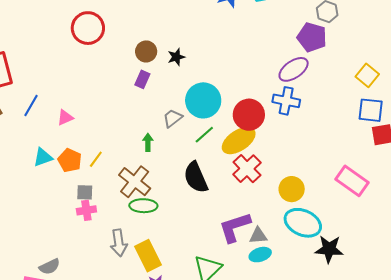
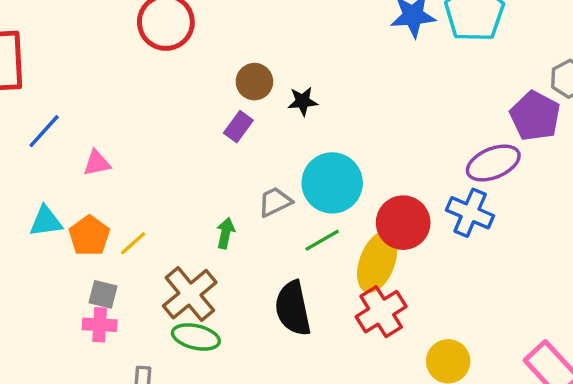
yellow ellipse: (239, 141) -> (377, 262), turned -48

